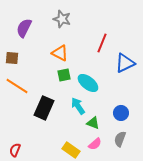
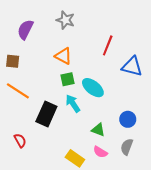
blue triangle: (125, 63) -> (132, 67), turned 40
cyan arrow: (78, 106) -> (73, 103), moved
pink semicircle: (95, 144) -> (100, 152), turned 72
red semicircle: (15, 150) -> (20, 140), moved, turned 128

